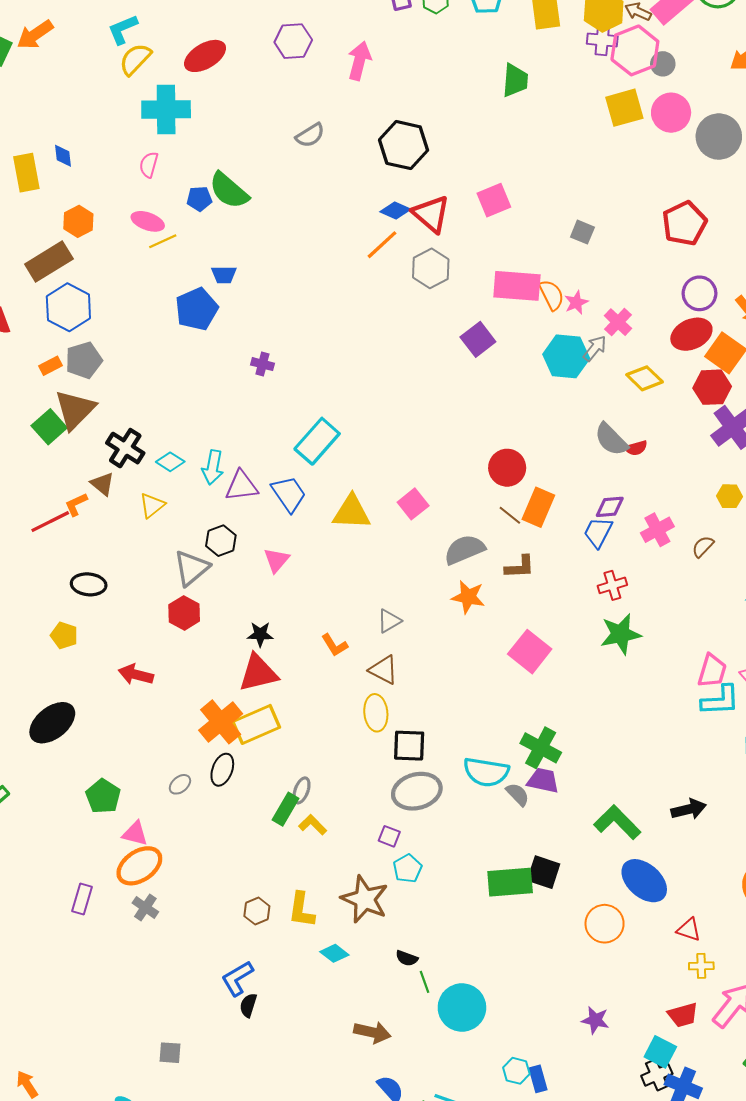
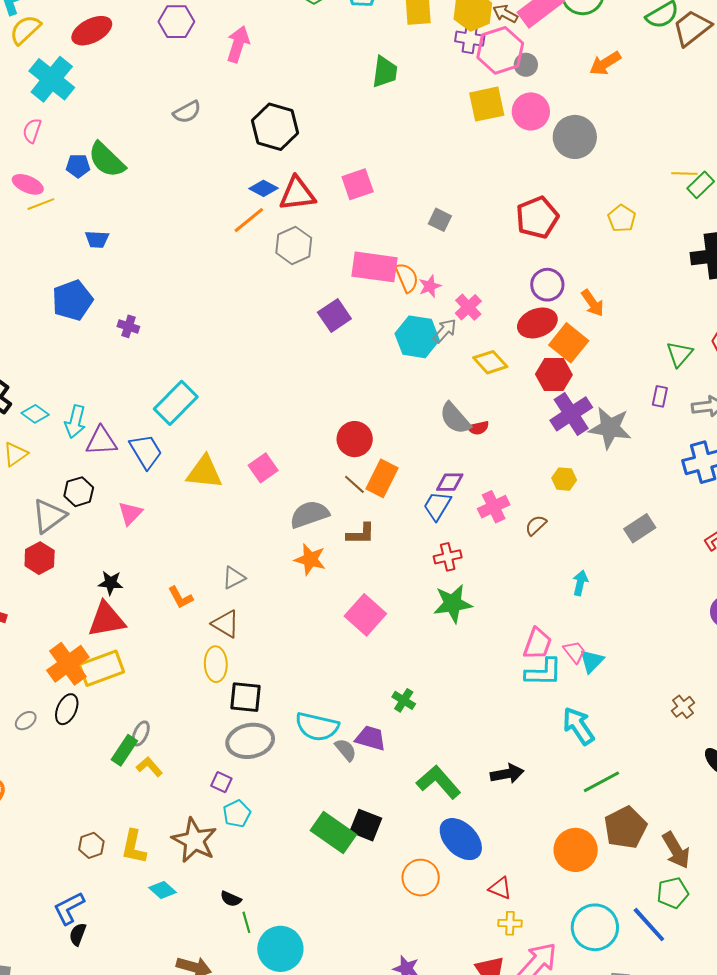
cyan cross: (166, 109) -> (52, 79), turned 36
red triangle: (431, 214) -> (297, 194), turned -51
blue pentagon: (197, 309) -> (72, 300), moved
green cross: (541, 748) -> (404, 700), moved, size x0.6
green rectangle: (510, 882) -> (333, 833), turned 36

